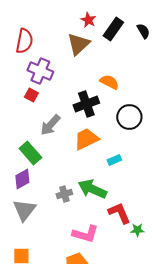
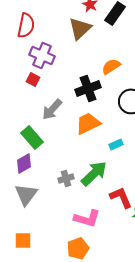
orange semicircle: (109, 82) -> (111, 66), turned -60
green arrow: (92, 189) -> (94, 173), turned 112

